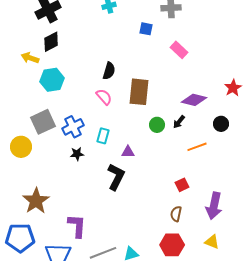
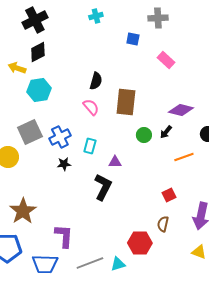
red hexagon: (172, 245) -> (140, 243), moved

